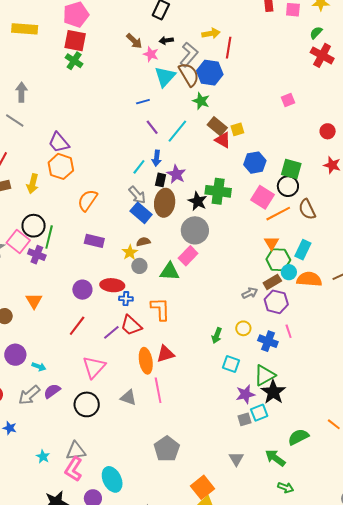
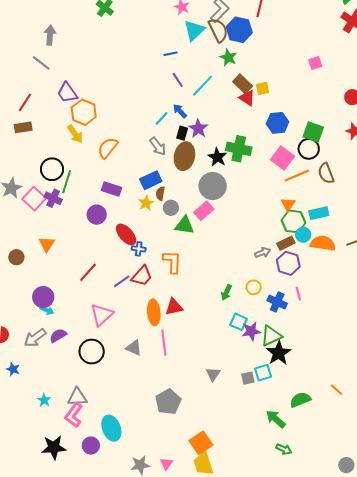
purple trapezoid: (59, 142) -> (67, 93), moved
blue arrow: (157, 158) -> (180, 111), turned 126
yellow arrow: (33, 184) -> (75, 134), moved, turned -54
blue rectangle: (141, 213) -> (151, 180), moved, turned -70
pink square: (18, 241) -> (34, 199), moved
brown semicircle: (143, 242) -> (160, 193), turned -72
cyan rectangle: (303, 250) -> (319, 213), turned 48
gray circle: (139, 266) -> (171, 208), moved
red ellipse: (112, 285) -> (126, 234), turned 40
purple circle: (82, 290) -> (97, 215), moved
red trapezoid: (131, 325) -> (142, 276), turned -95
purple circle: (15, 355) -> (43, 297), moved
purple star: (245, 394) -> (251, 331), moved
gray triangle: (236, 459) -> (213, 374), moved

